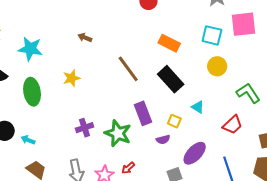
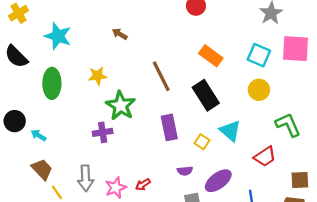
cyan triangle: (198, 107) -> (230, 131), size x1.5
green star: (118, 133) -> (121, 106), moved
purple semicircle: (163, 140) -> (185, 171), moved

